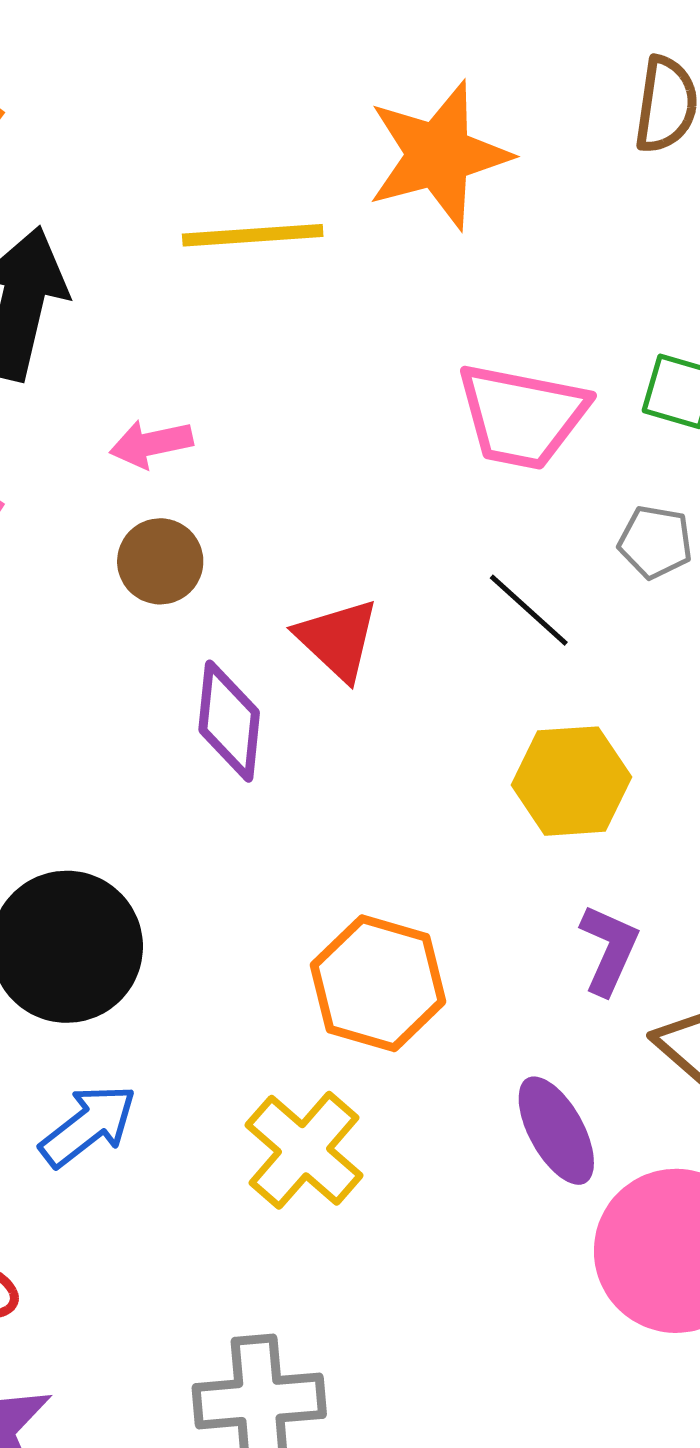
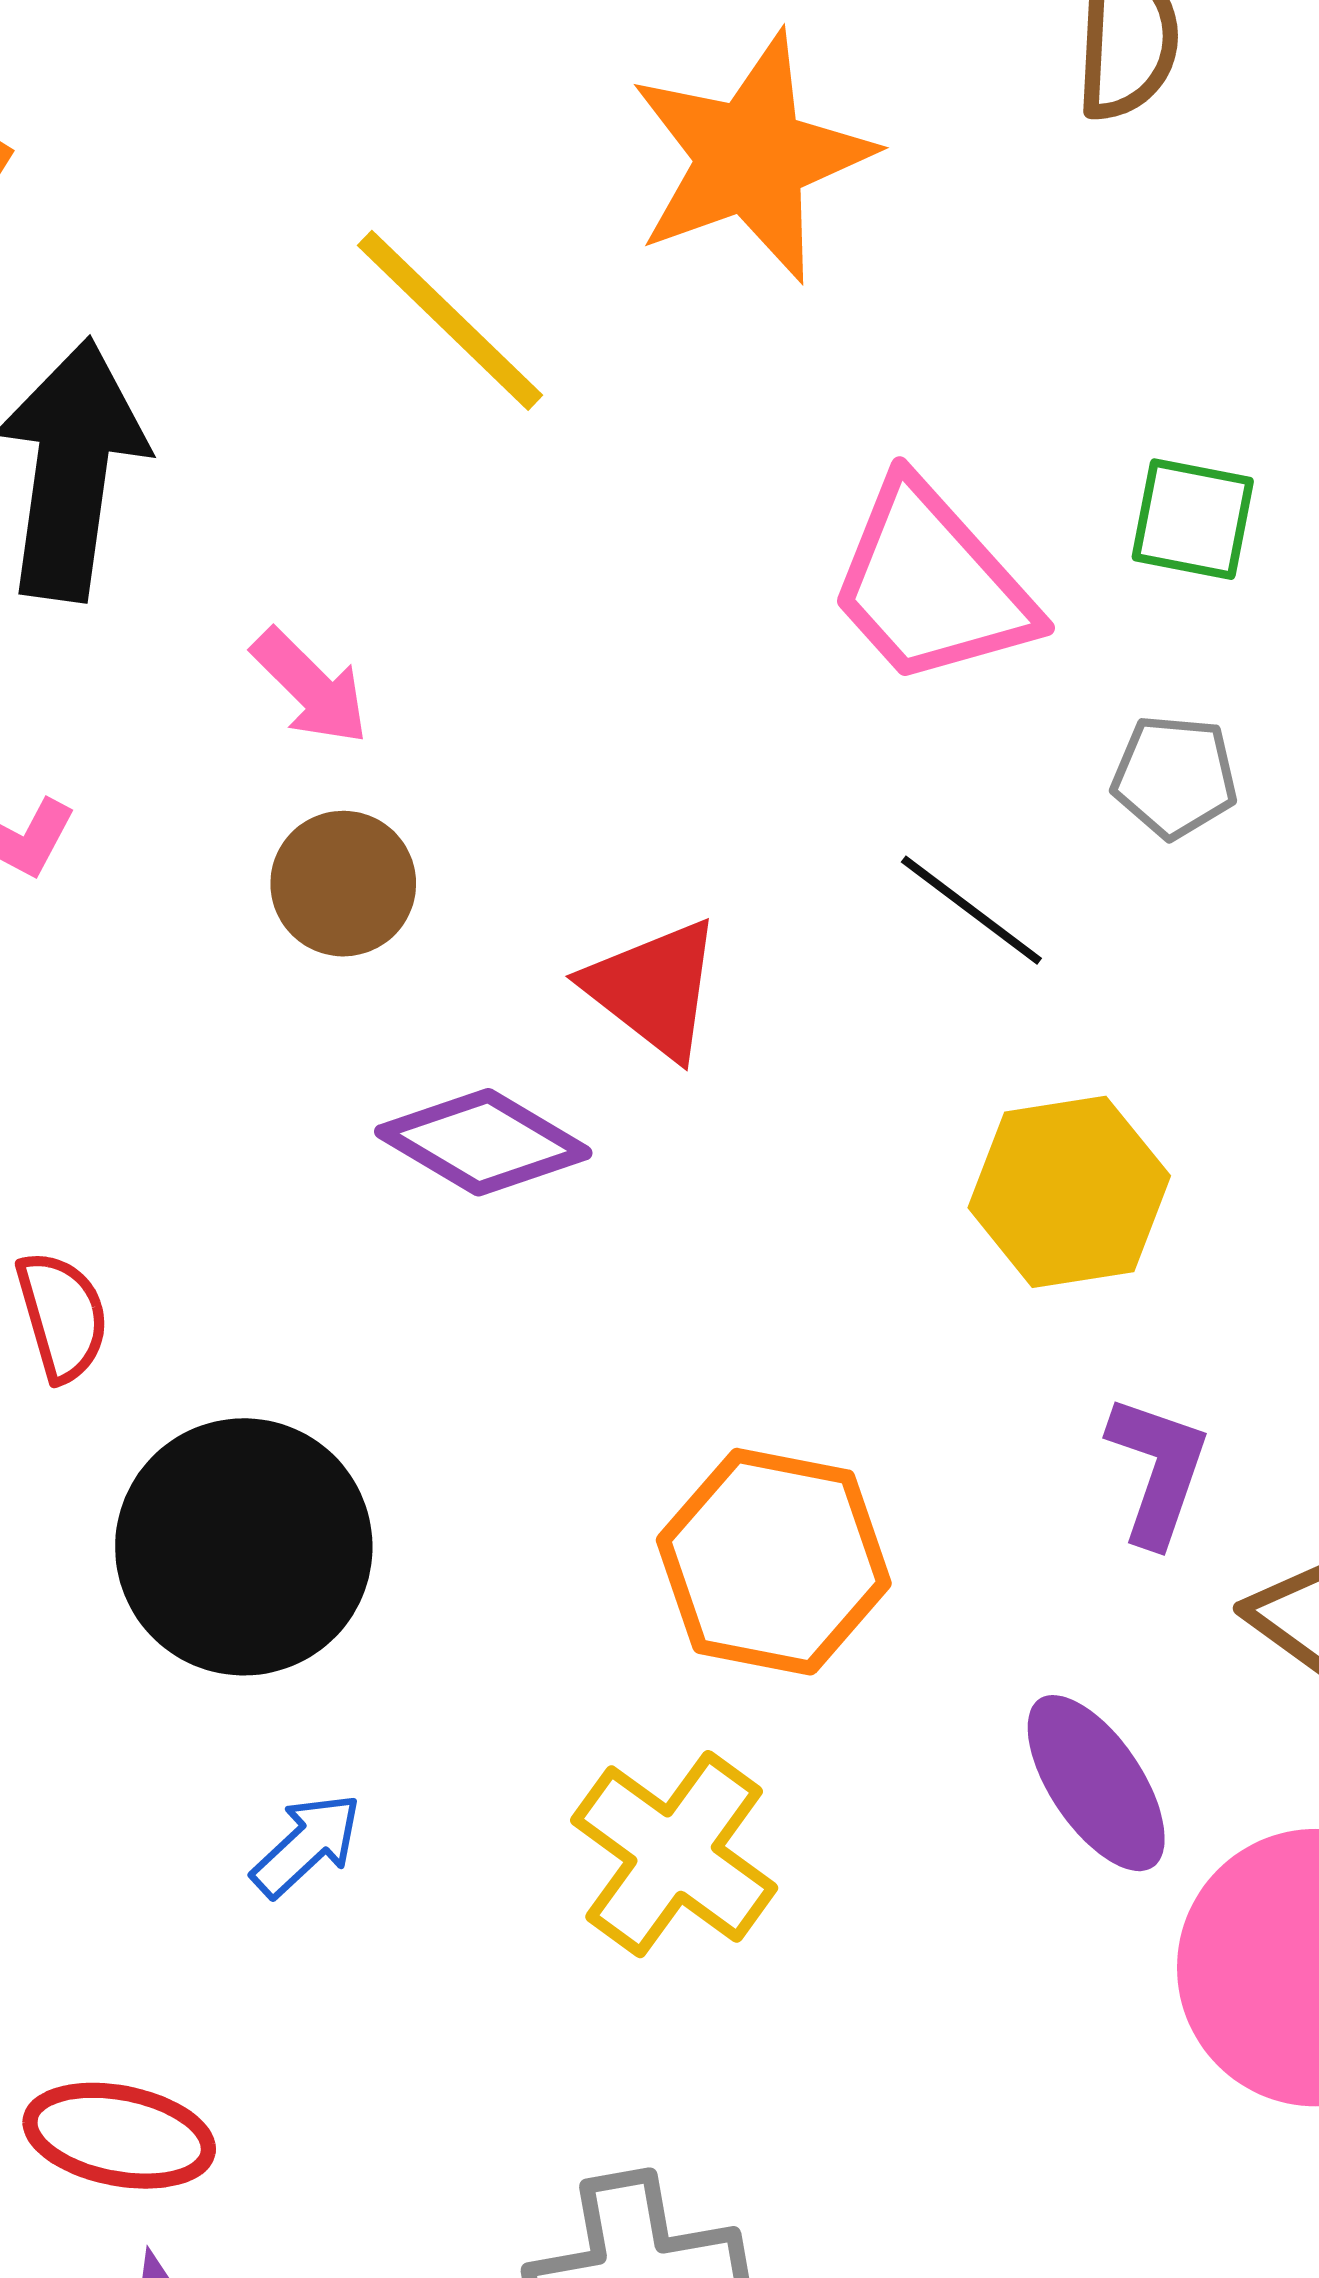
yellow line: (253, 235) -> (450, 320), turned 53
pink trapezoid: (522, 416) -> (931, 584), turned 42
pink arrow: (151, 444) -> (310, 687), turned -118
purple diamond: (229, 721) -> (483, 1142), turned -60
blue arrow: (88, 1126) -> (307, 1845), size x0.7

